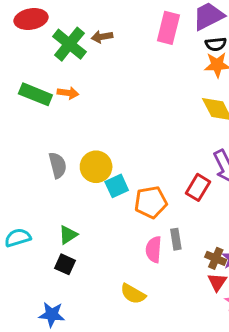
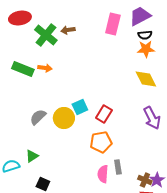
gray semicircle: (58, 165) -> (38, 117), turned -120
cyan square: (117, 186) -> (80, 107), moved
red rectangle: (198, 187) -> (104, 114), moved
green triangle: (68, 235) -> (32, 156), moved

